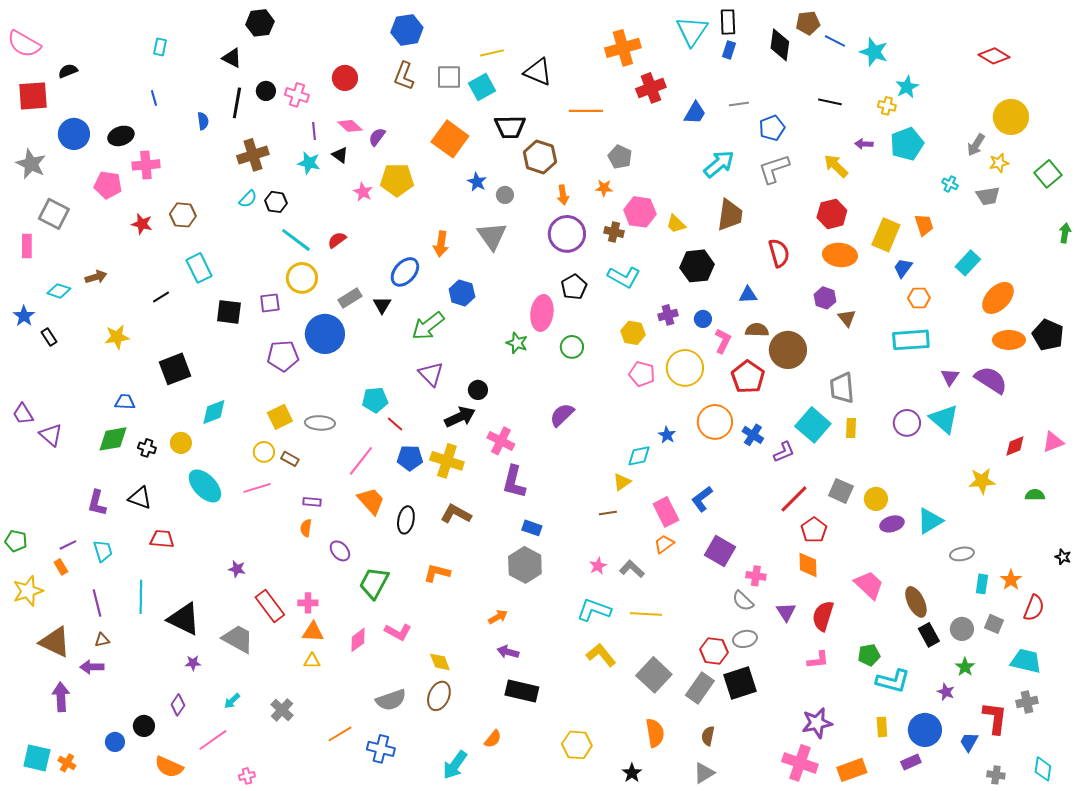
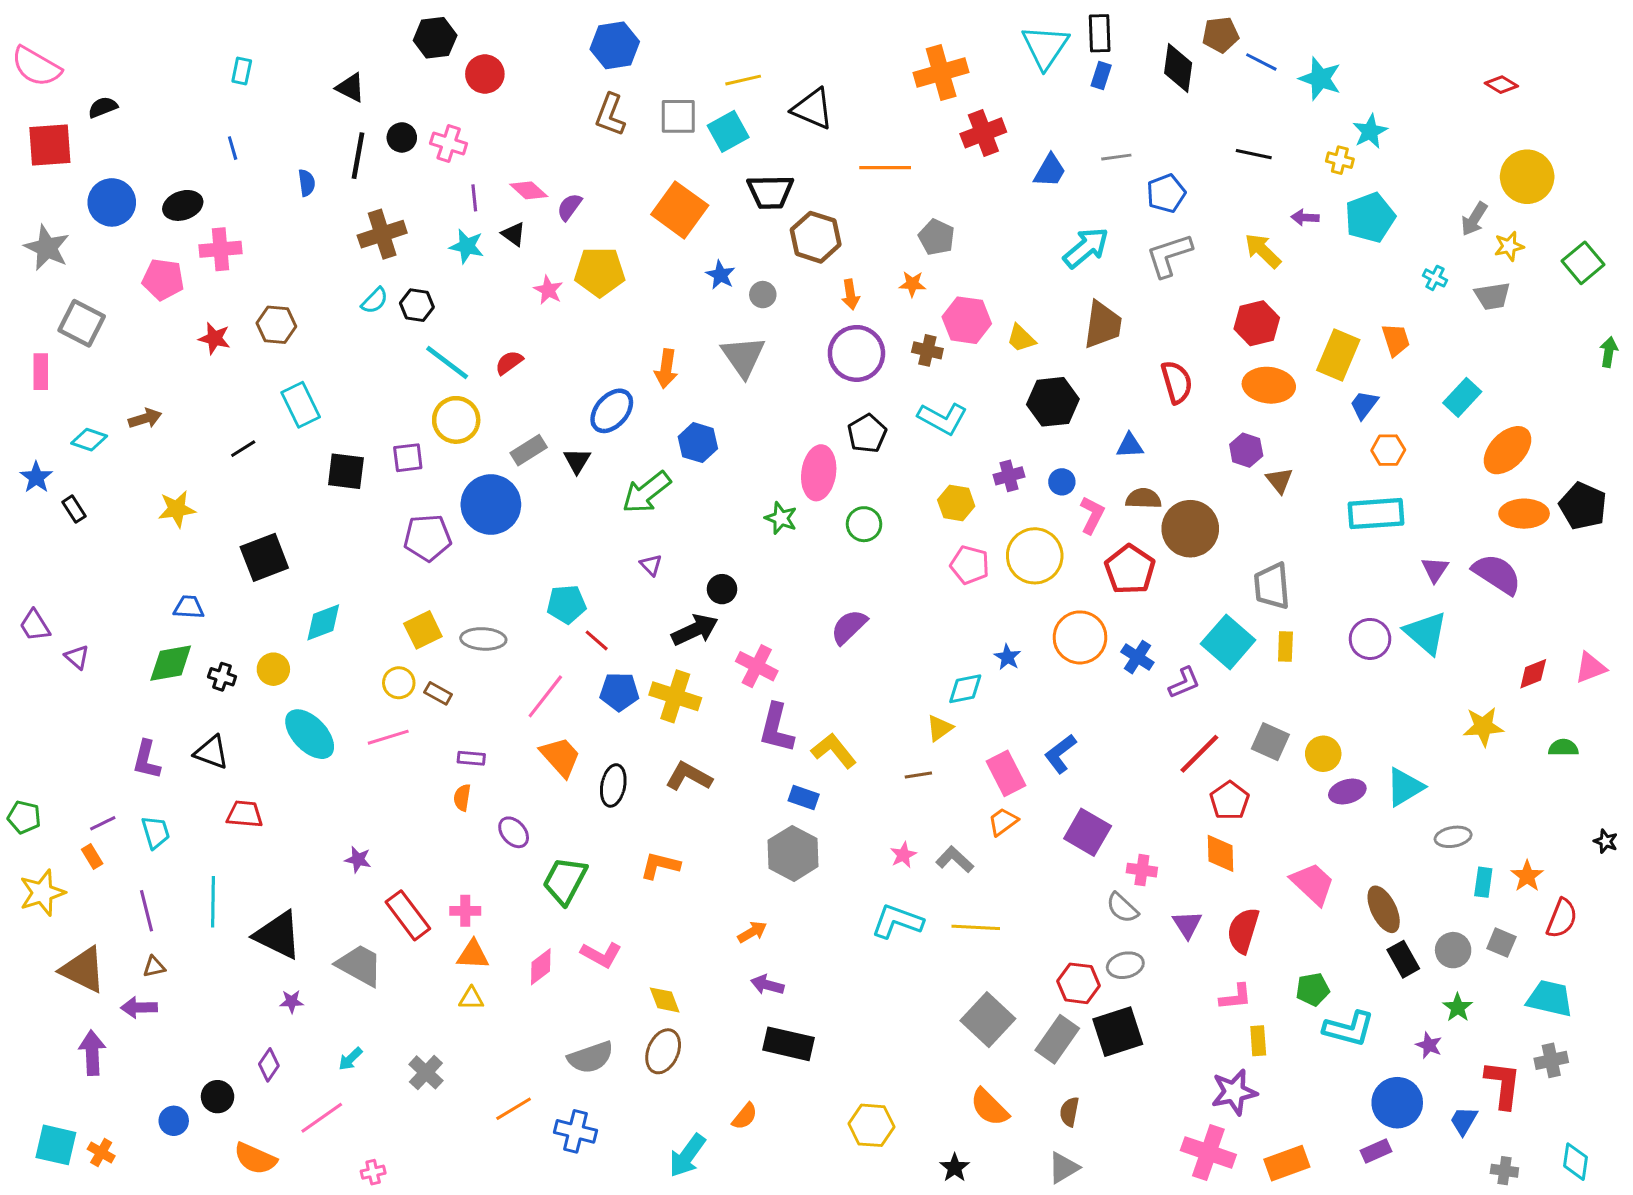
black hexagon: (260, 23) -> (435, 38), moved
red diamond: (994, 56) -> (1501, 85), size x0.7
red circle: (345, 78) -> (485, 74), moved
purple triangle: (431, 374) -> (651, 565), size x0.6
purple triangle: (51, 435) -> (77, 657), size x0.7
yellow L-shape: (601, 655) -> (834, 751), moved
yellow rectangle: (882, 727) -> (1258, 1041), moved
orange semicircle: (655, 733) -> (989, 1107), turned 144

